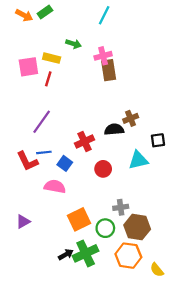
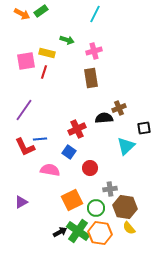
brown rectangle: (109, 70) -> (91, 78), moved
purple line: (42, 122) -> (24, 110), moved
cyan triangle: (138, 160) -> (126, 146), turned -30
blue square: (65, 163) -> (69, 152), moved
red circle: (103, 169) -> (90, 168), moved
green cross: (86, 253) -> (78, 231), turned -30
orange hexagon: (128, 256) -> (100, 233), moved
yellow semicircle: (157, 270) -> (129, 228), moved

